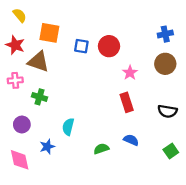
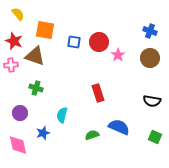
blue cross: (165, 34) -> (150, 31), turned 32
pink star: (130, 73) -> (118, 55), moved
pink cross: (15, 80) -> (11, 65), moved
red rectangle: (127, 102) -> (98, 93), moved
blue semicircle: (131, 140) -> (119, 127), size x1.5
green square: (171, 151) -> (155, 137), turned -32

